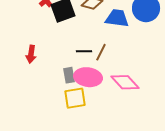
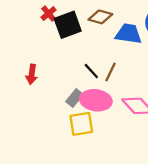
black line: (84, 51) -> (91, 71), turned 49
gray rectangle: (69, 75) -> (74, 98), turned 49

